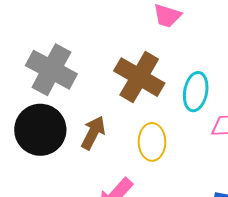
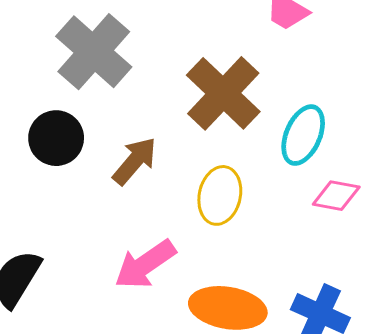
black circle: (40, 130) -> (56, 138), size x0.7

